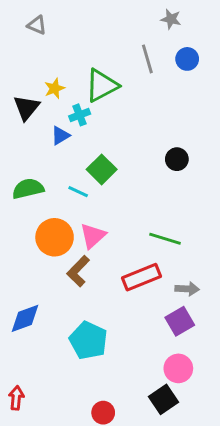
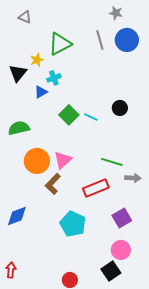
blue circle: (187, 59) -> (127, 40), size x1.5
green triangle: (102, 85) -> (60, 44), moved
cyan line: (78, 192) -> (91, 117), moved
gray arrow: (187, 289) -> (133, 178), moved
cyan pentagon: (88, 340) -> (73, 224), moved

